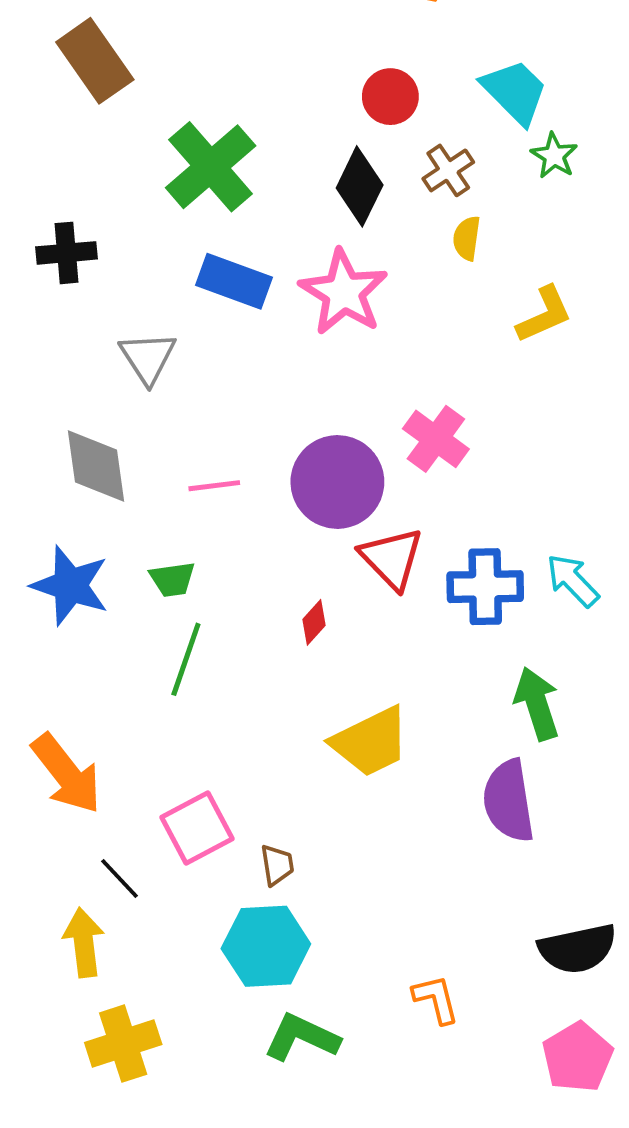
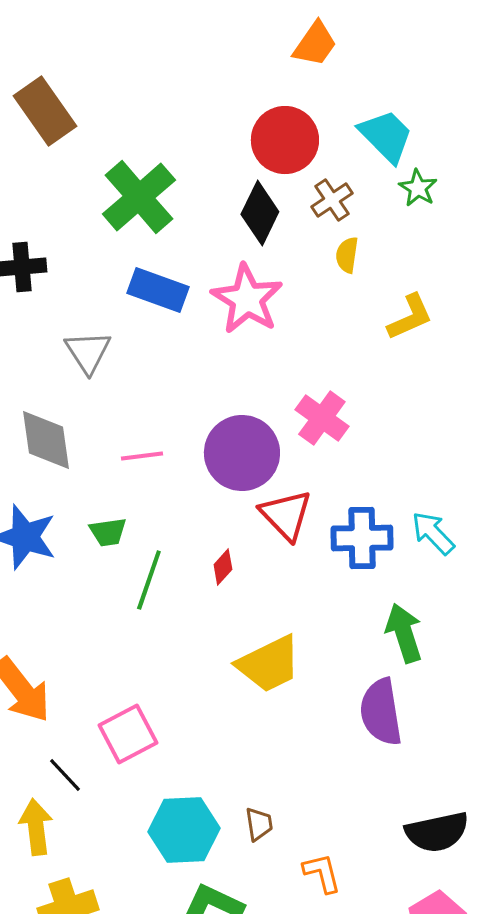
red circle: (390, 97) -> (285, 140), size x1.5
green line: (186, 659) -> (149, 580), moved
brown trapezoid: (277, 865) -> (259, 824), moved

